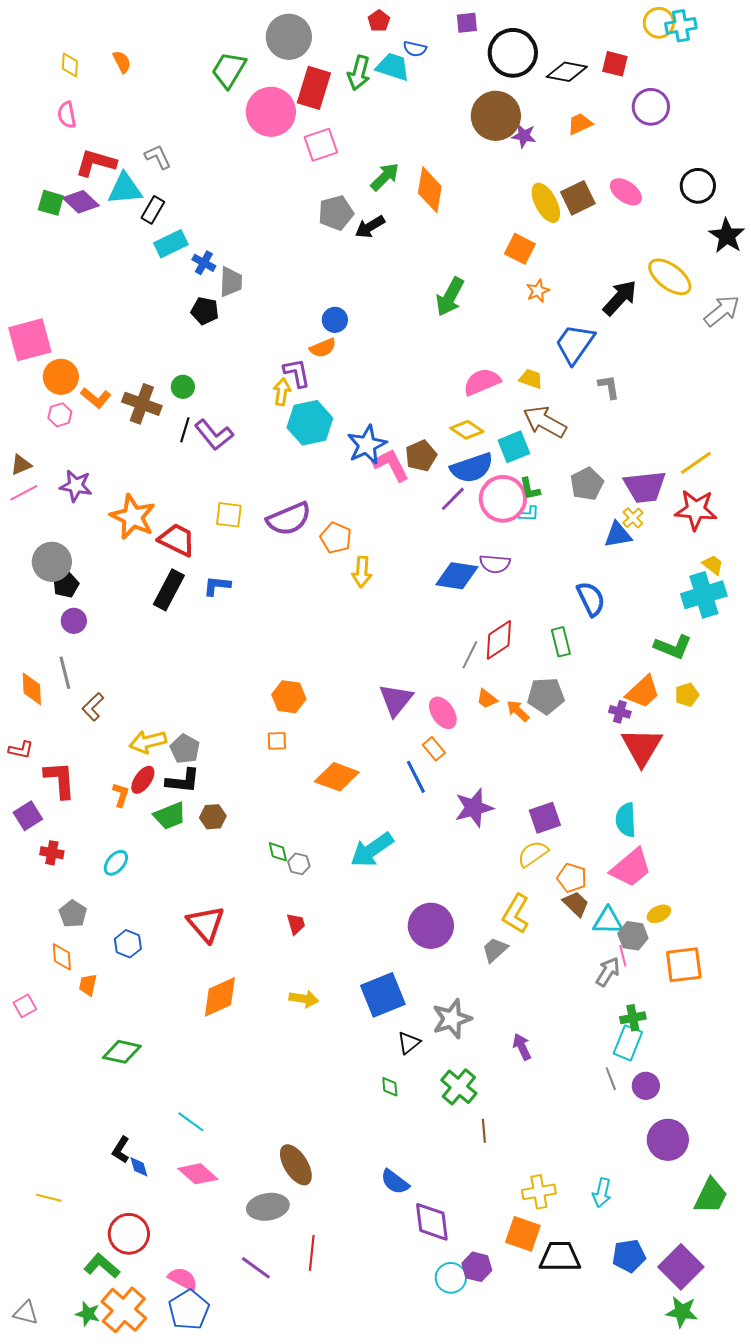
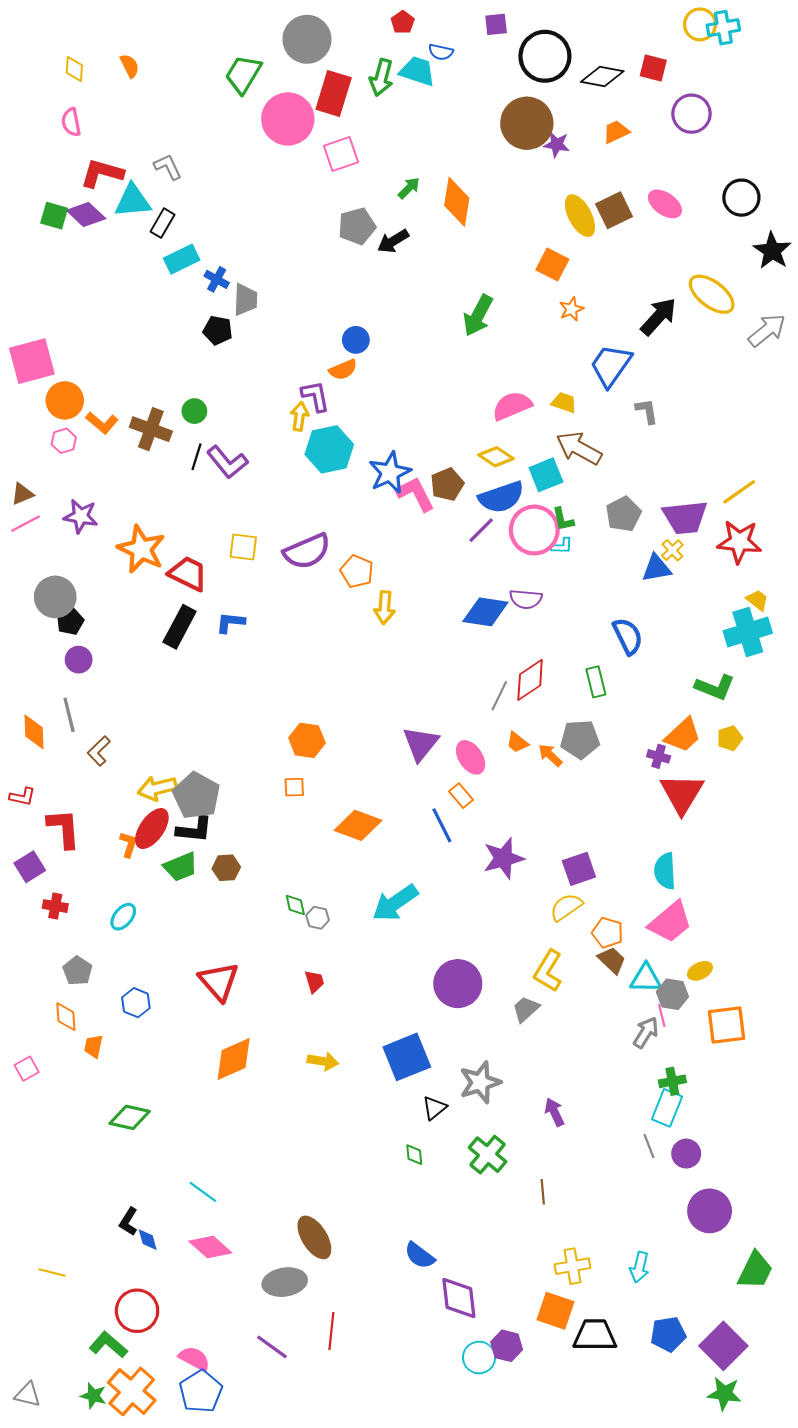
green arrow: (385, 177) -> (409, 188), size x0.7
gray pentagon: (185, 749) -> (197, 796), size x1.5
red ellipse: (143, 780) -> (152, 829), size x1.4
brown line: (484, 1131) -> (543, 1192), moved

